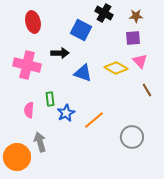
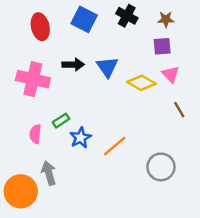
blue square: (81, 30) -> (84, 19), moved
blue triangle: (83, 73) -> (107, 67), moved, turned 36
green rectangle: (50, 99) -> (61, 121), turned 64

